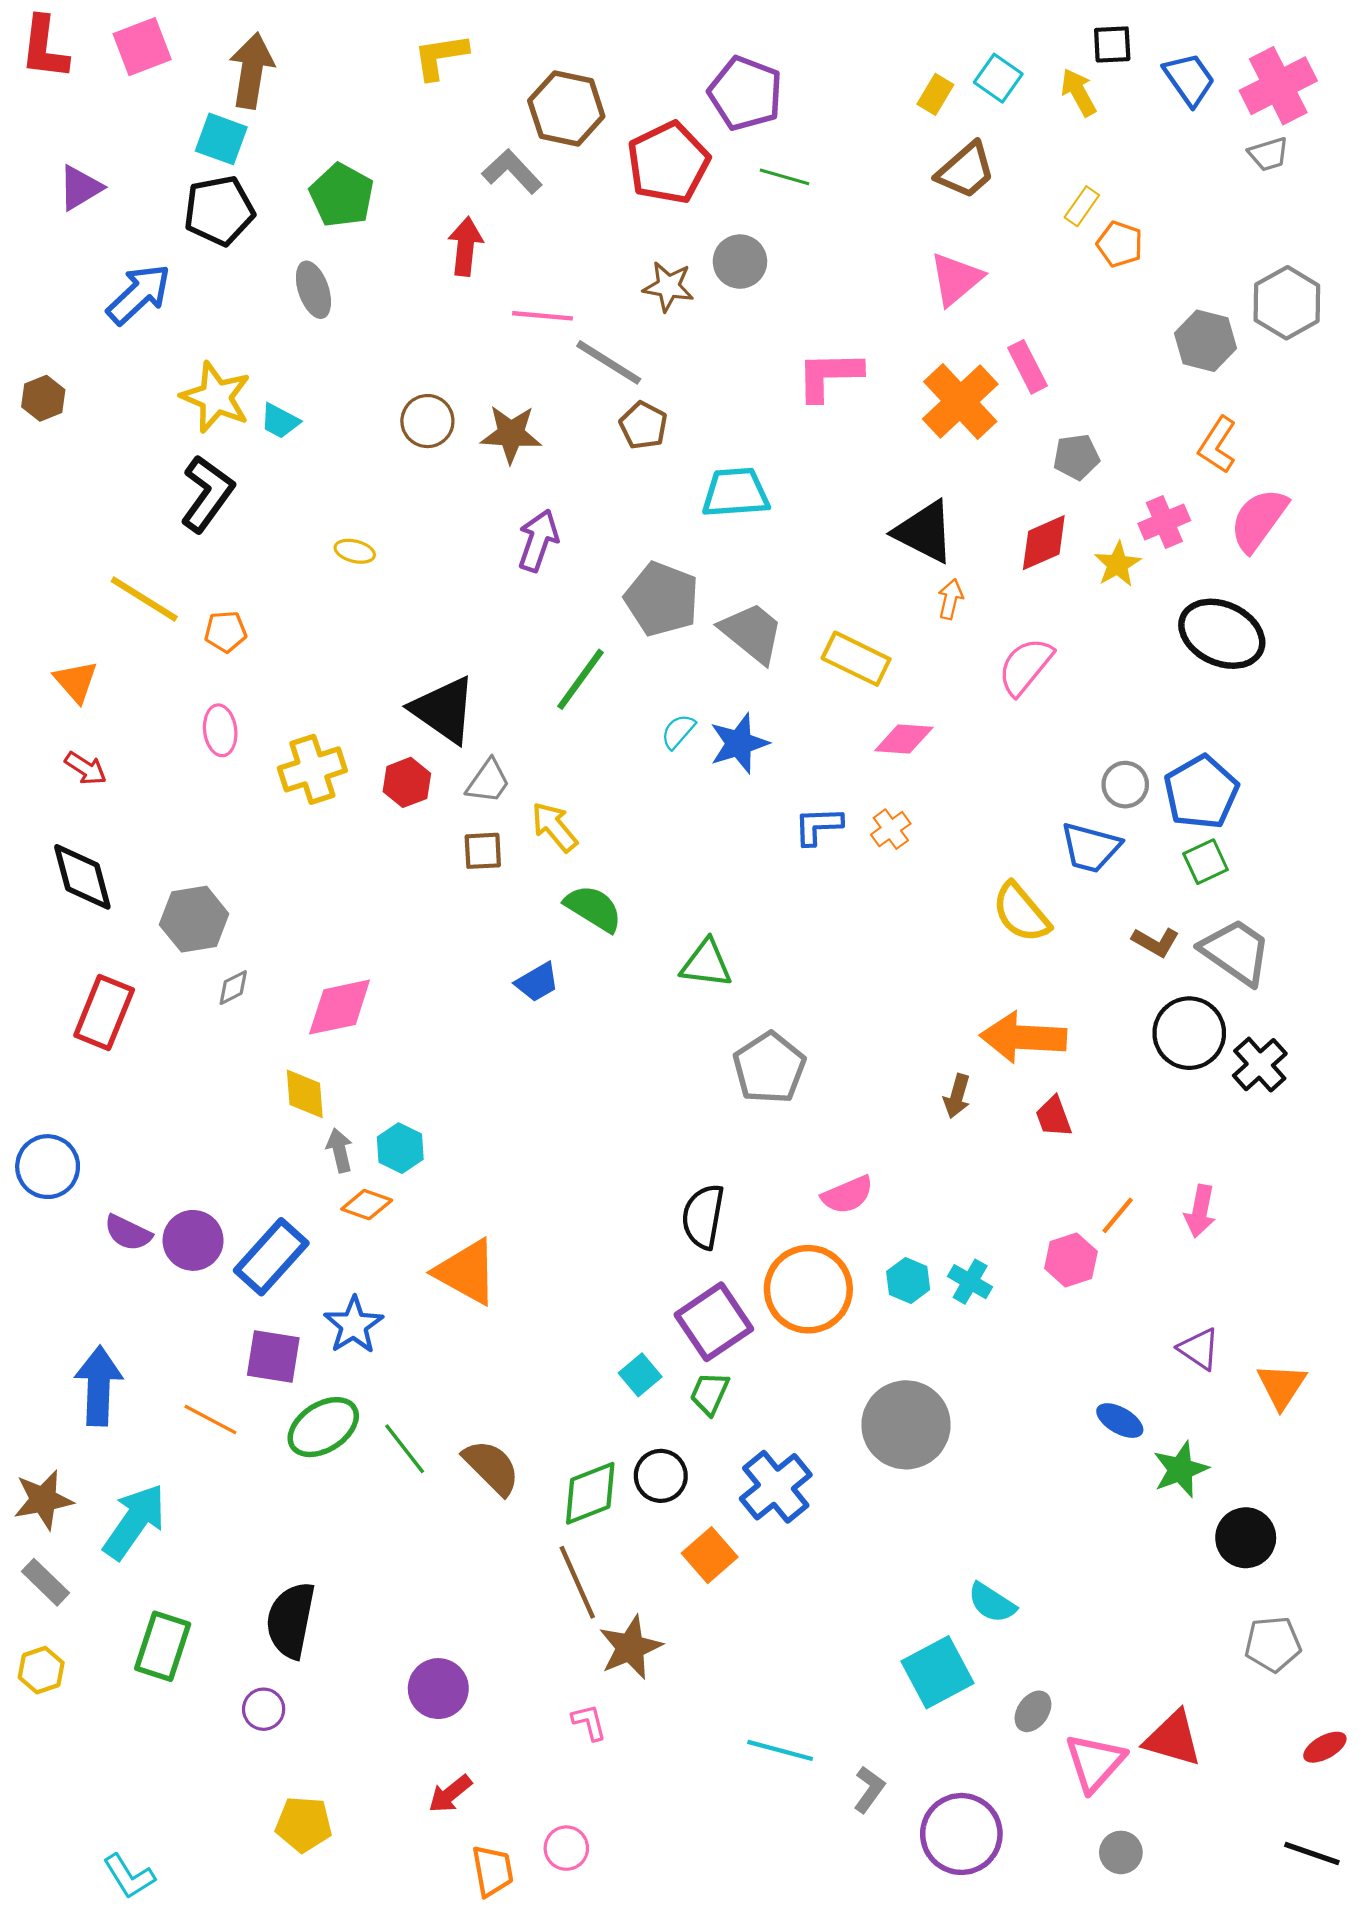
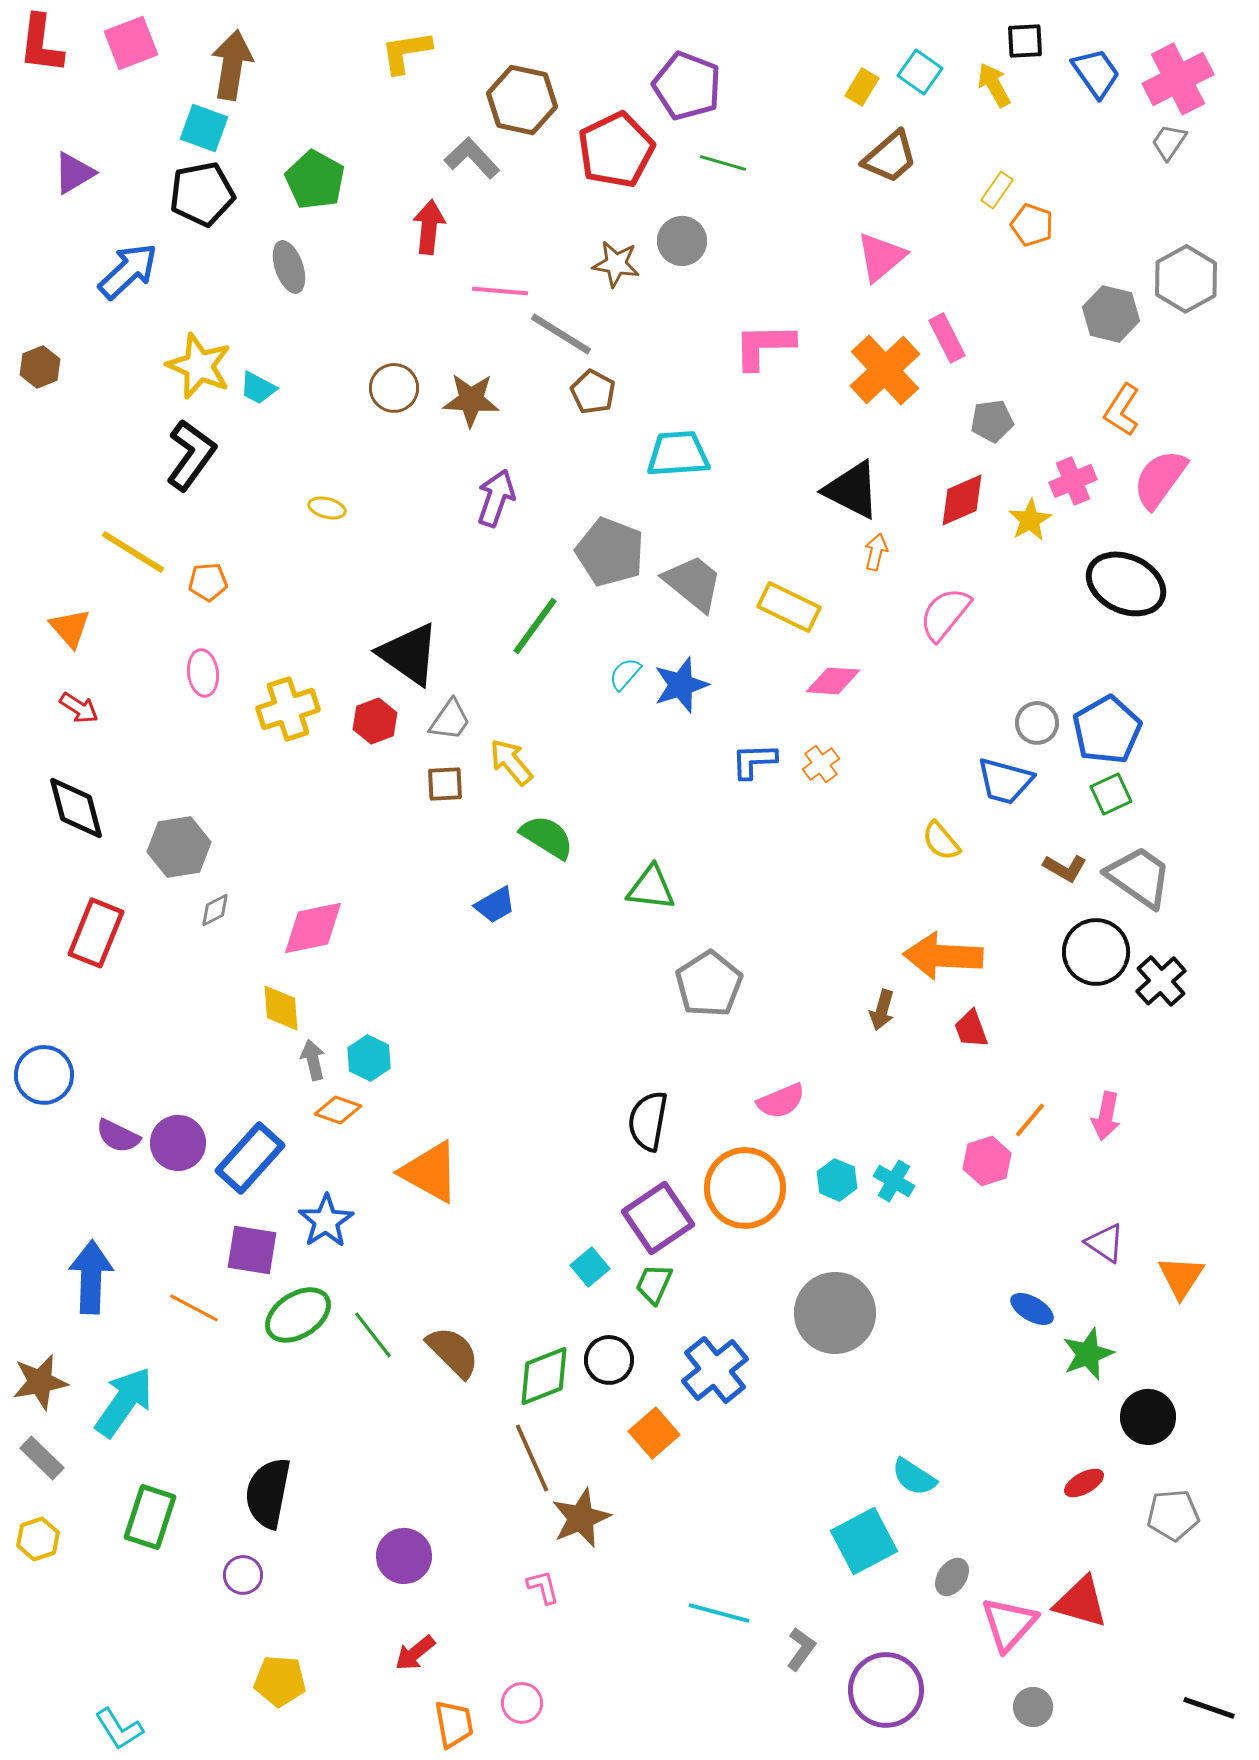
gray trapezoid: (1268, 154) -> (1169, 142), turned 141
yellow semicircle: (1021, 913) -> (941, 841), size x0.7
red ellipse: (1325, 1747) -> (1084, 1483), moved

